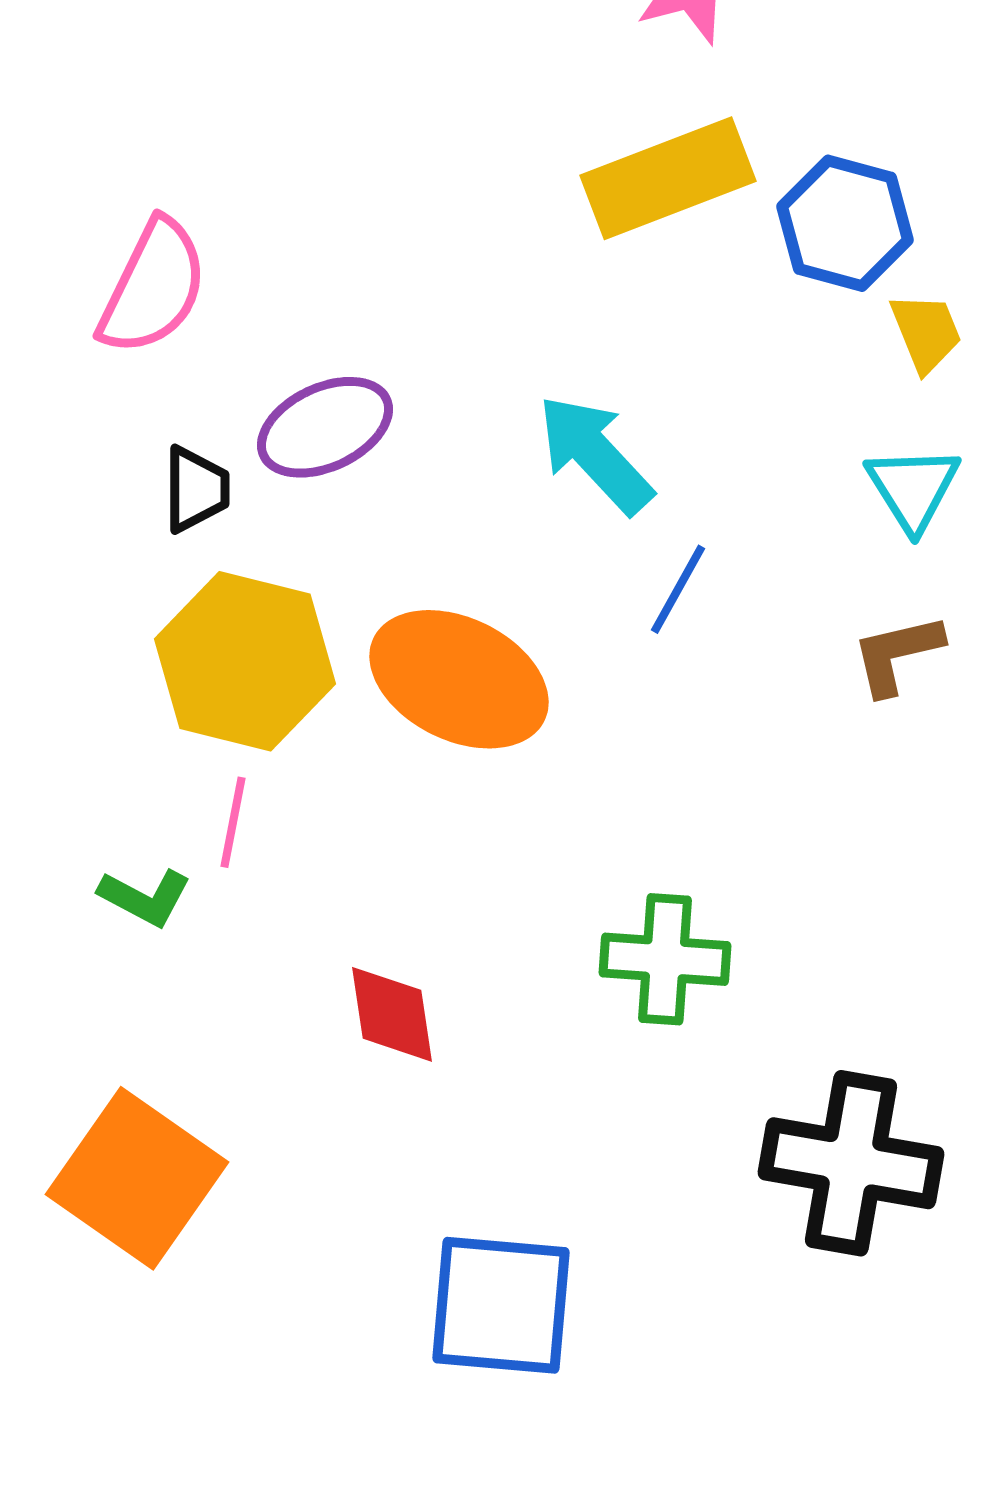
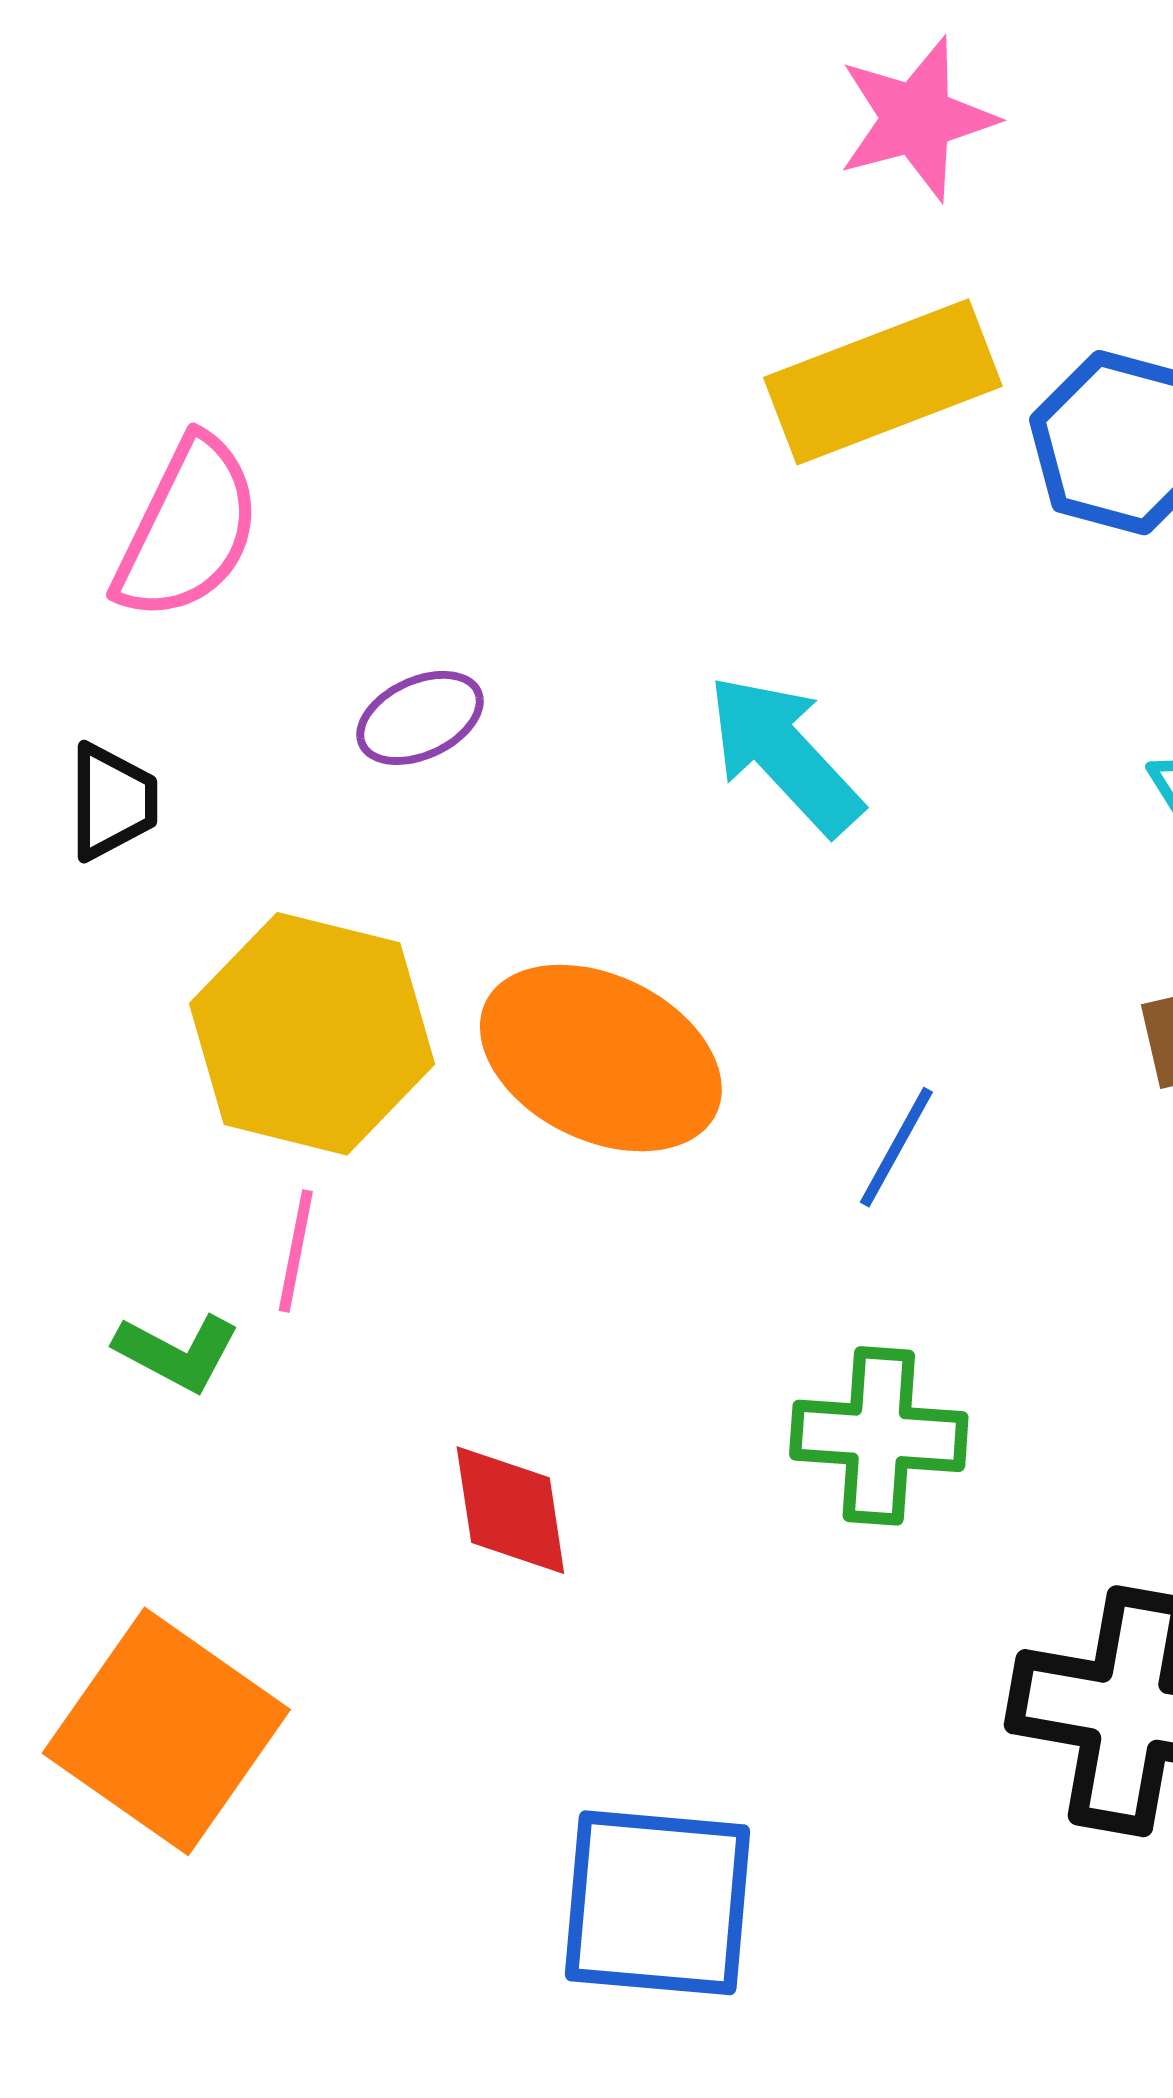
purple ellipse: (325, 427) -> (420, 718), size x0.7
black trapezoid: (196, 489) -> (112, 802), moved
blue line: (678, 589) -> (896, 1147), moved

